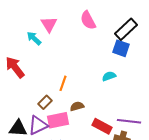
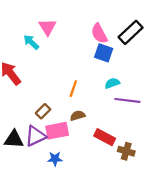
pink semicircle: (88, 20) -> (99, 33), moved
blue square: (121, 48) -> (104, 53), moved
orange line: (63, 83) -> (73, 89), moved
purple line: (129, 121) -> (127, 100), moved

